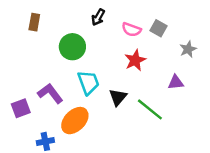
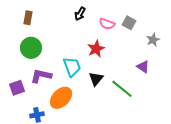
green circle: (72, 47) -> (31, 48), moved
red star: (135, 60) -> (96, 49), moved
purple triangle: (176, 82) -> (143, 67), turned 40
purple L-shape: (50, 93) -> (41, 76), turned -40

